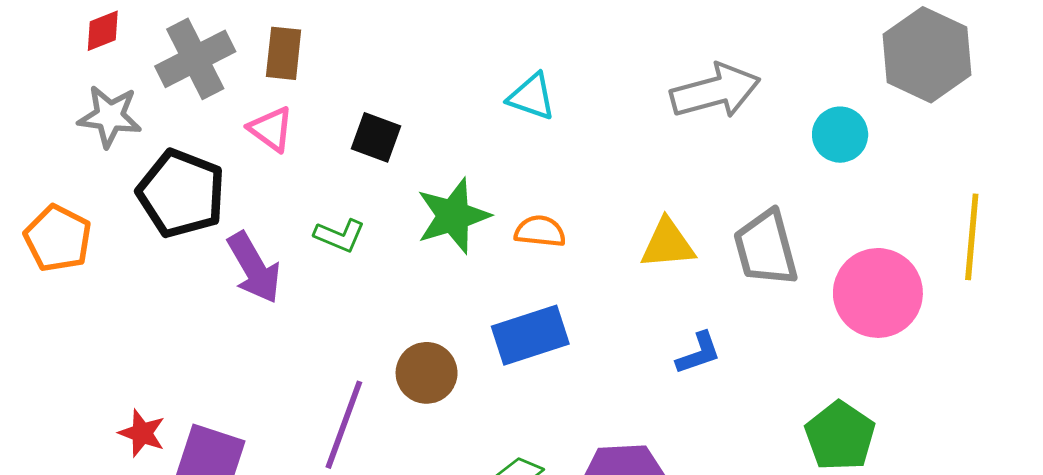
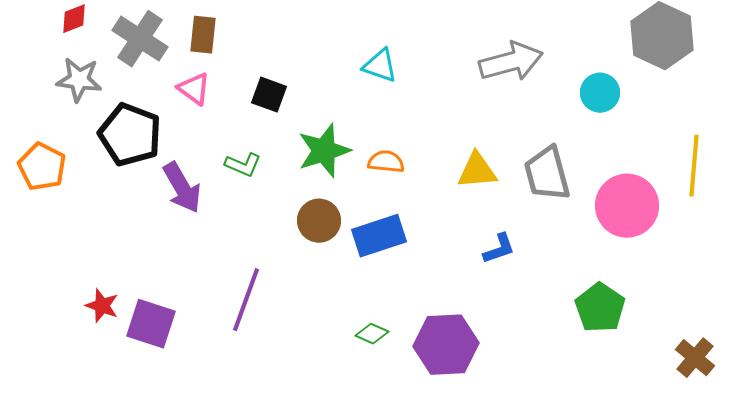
gray cross: (195, 59) -> (140, 39), turned -30
brown circle: (427, 373) -> (319, 221), moved

